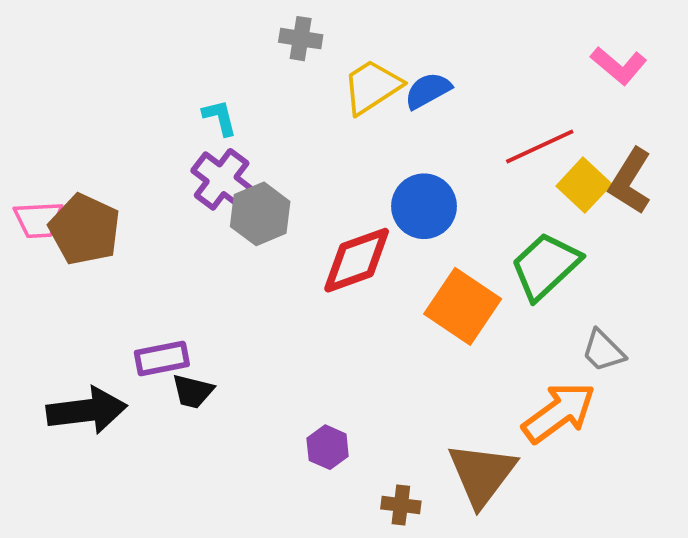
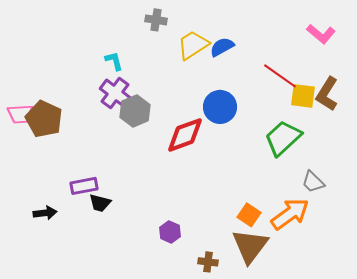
red line: (540, 146) -> (280, 76), turned 60
yellow square: (584, 185) -> (303, 96), turned -36
orange square: (463, 306) -> (249, 215), moved, size x0.6
black arrow: (87, 411) -> (45, 213), size x0.6

